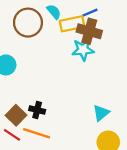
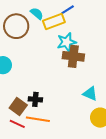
brown cross: (89, 31) -> (73, 56), moved
cyan triangle: (101, 113) -> (90, 94), turned -49

